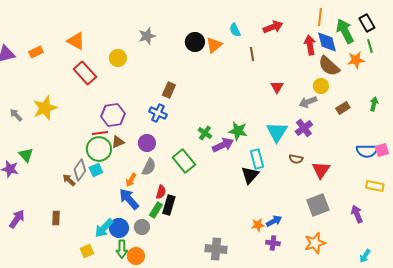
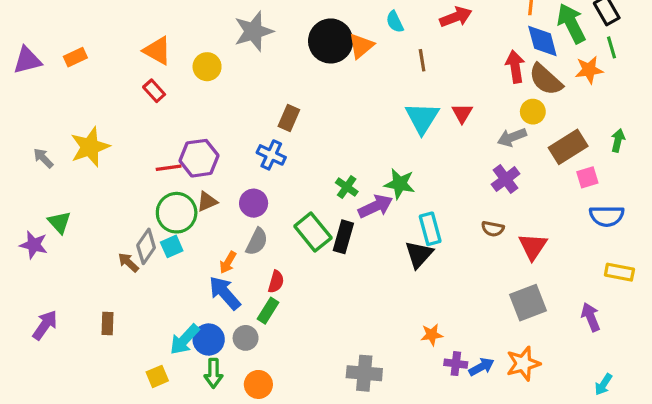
gray star: (147, 36) -> (254, 31), size x1.4
orange triangle: (76, 41) -> (157, 51), moved
black circle: (195, 42) -> (331, 41), size x1.4
red arrow: (310, 45) -> (515, 67), moved
red rectangle: (85, 73) -> (154, 91), size x0.6
brown rectangle: (343, 108) -> (568, 147), size x1.6
cyan triangle: (277, 132) -> (422, 118), moved
red line: (100, 133) -> (169, 168), moved
pink square: (382, 150) -> (587, 177), moved
black rectangle: (169, 205) -> (343, 237), moved
blue arrow: (274, 221) -> (481, 367), moved
orange circle: (136, 256) -> (258, 384), moved

